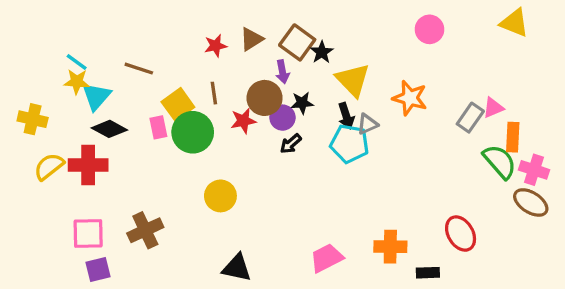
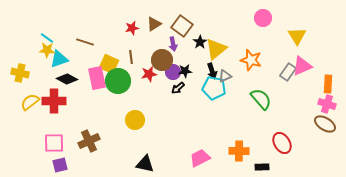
yellow triangle: (514, 23) -> (297, 36), moved, turned 36
black star: (322, 52) -> (200, 42), moved
yellow triangle: (353, 80) -> (216, 49), turned 35
cyan triangle: (96, 96) -> (59, 59), turned 30
black star: (302, 103) -> (185, 71), moved
yellow square: (178, 104) -> (109, 64), turned -30
pink triangle: (493, 108) -> (302, 66), size x1.5
pink rectangle: (158, 127) -> (97, 78), size x1.6
orange rectangle: (513, 137) -> (328, 84), moved
green semicircle: (500, 162) -> (261, 99), moved

